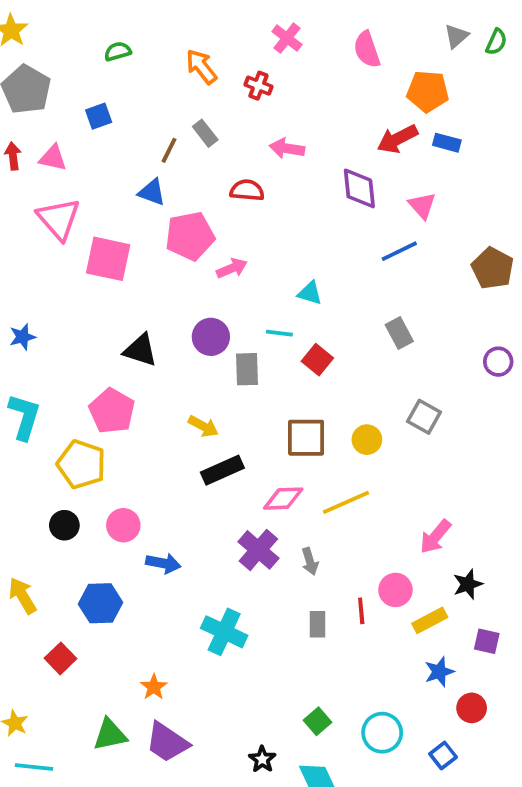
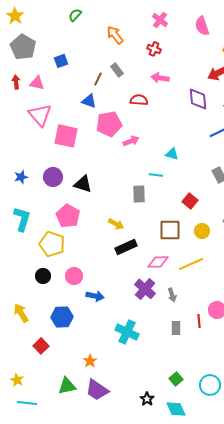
green semicircle: (118, 51) -> (75, 15), moved, turned -32
red cross: (258, 86) -> (154, 49), moved
purple circle: (211, 337) -> (53, 177), moved
red square: (317, 360) -> (190, 201), moved

